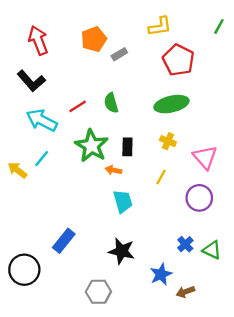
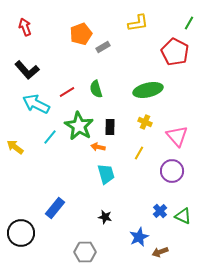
red arrow: (38, 40) -> (25, 27), moved, size x0.7
red pentagon: (178, 60) -> (175, 52), moved
cyan line: (42, 158) -> (50, 137), moved
black star: (122, 251) -> (105, 217), size x0.6

